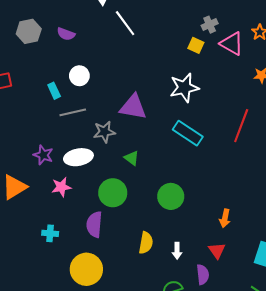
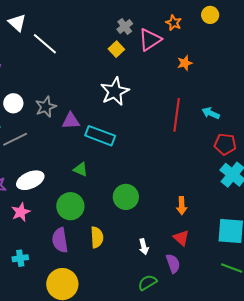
pink triangle: (232, 44) -> (150, 40), turned -50
yellow square: (196, 45) -> (116, 49), turned 35
purple triangle: (133, 107) -> (71, 121), size x0.7
gray star: (104, 132) -> (46, 107), moved
cyan rectangle: (188, 133) -> (100, 136), moved
yellow semicircle: (146, 243) -> (97, 237), moved

